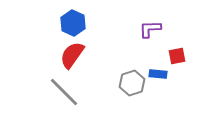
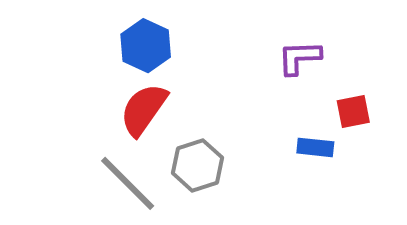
gray hexagon: (132, 83) -> (198, 165), moved

